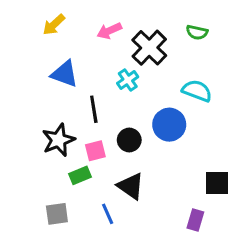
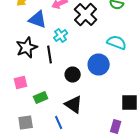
blue triangle: (65, 74) -> (38, 20), moved
cyan cross: (128, 80) -> (61, 36), moved
black star: (58, 140) -> (27, 48), moved
pink square: (95, 151) -> (21, 82), moved

